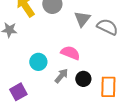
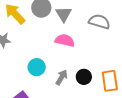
gray triangle: (82, 19) -> (64, 14), moved
pink semicircle: (70, 53) -> (65, 40), moved

